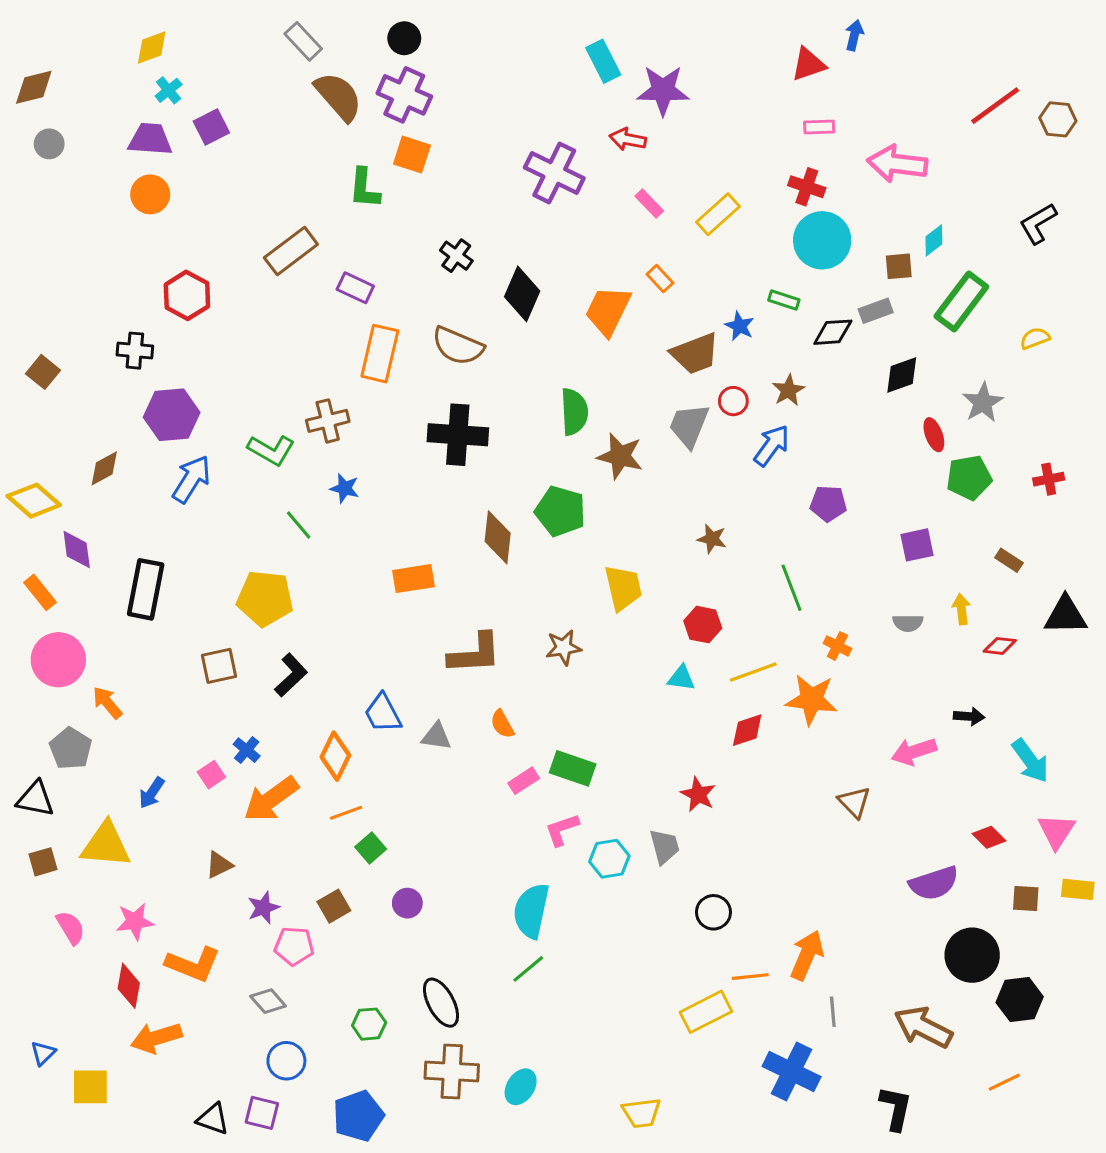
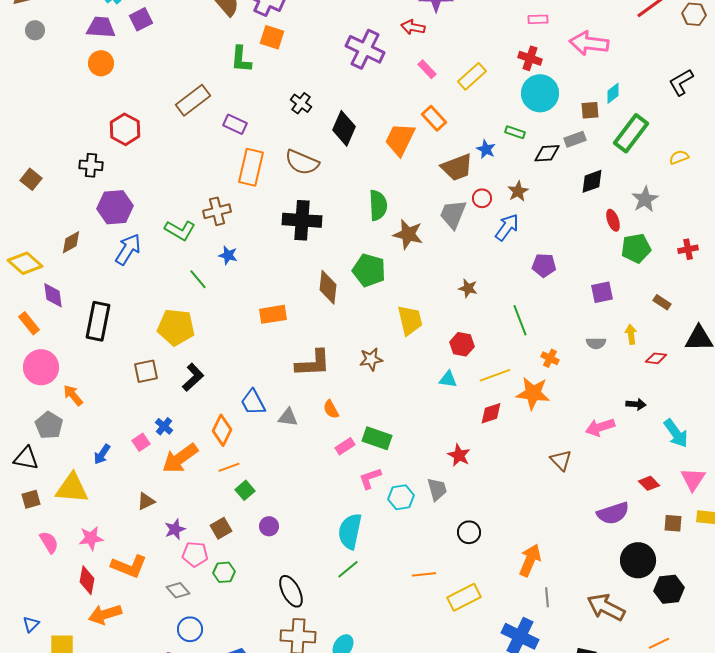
orange rectangle: (660, 279) -> (434, 118), size x1.4
orange line: (750, 977) -> (424, 574), moved
green hexagon: (369, 1024) -> (224, 572), moved

